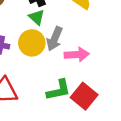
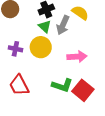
gray arrow: (55, 39) -> (63, 25), moved
green L-shape: (59, 90) -> (62, 85), turned 30

